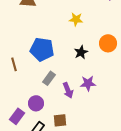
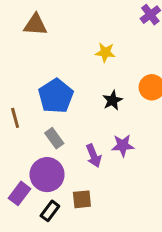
blue pentagon: (42, 49) -> (56, 96), turned 30
gray rectangle: (49, 78) -> (54, 138), moved, turned -72
purple circle: (36, 103) -> (47, 175), size x1.5

